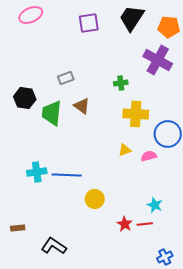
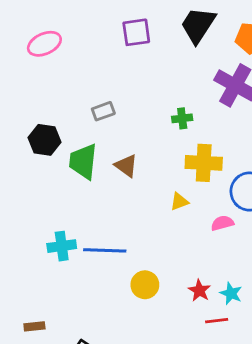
pink ellipse: (31, 15) -> (44, 44), moved
brown triangle: (82, 106) -> (126, 166), moved
yellow triangle: (125, 150) -> (179, 202), moved
red star: (125, 224) -> (199, 291), moved

